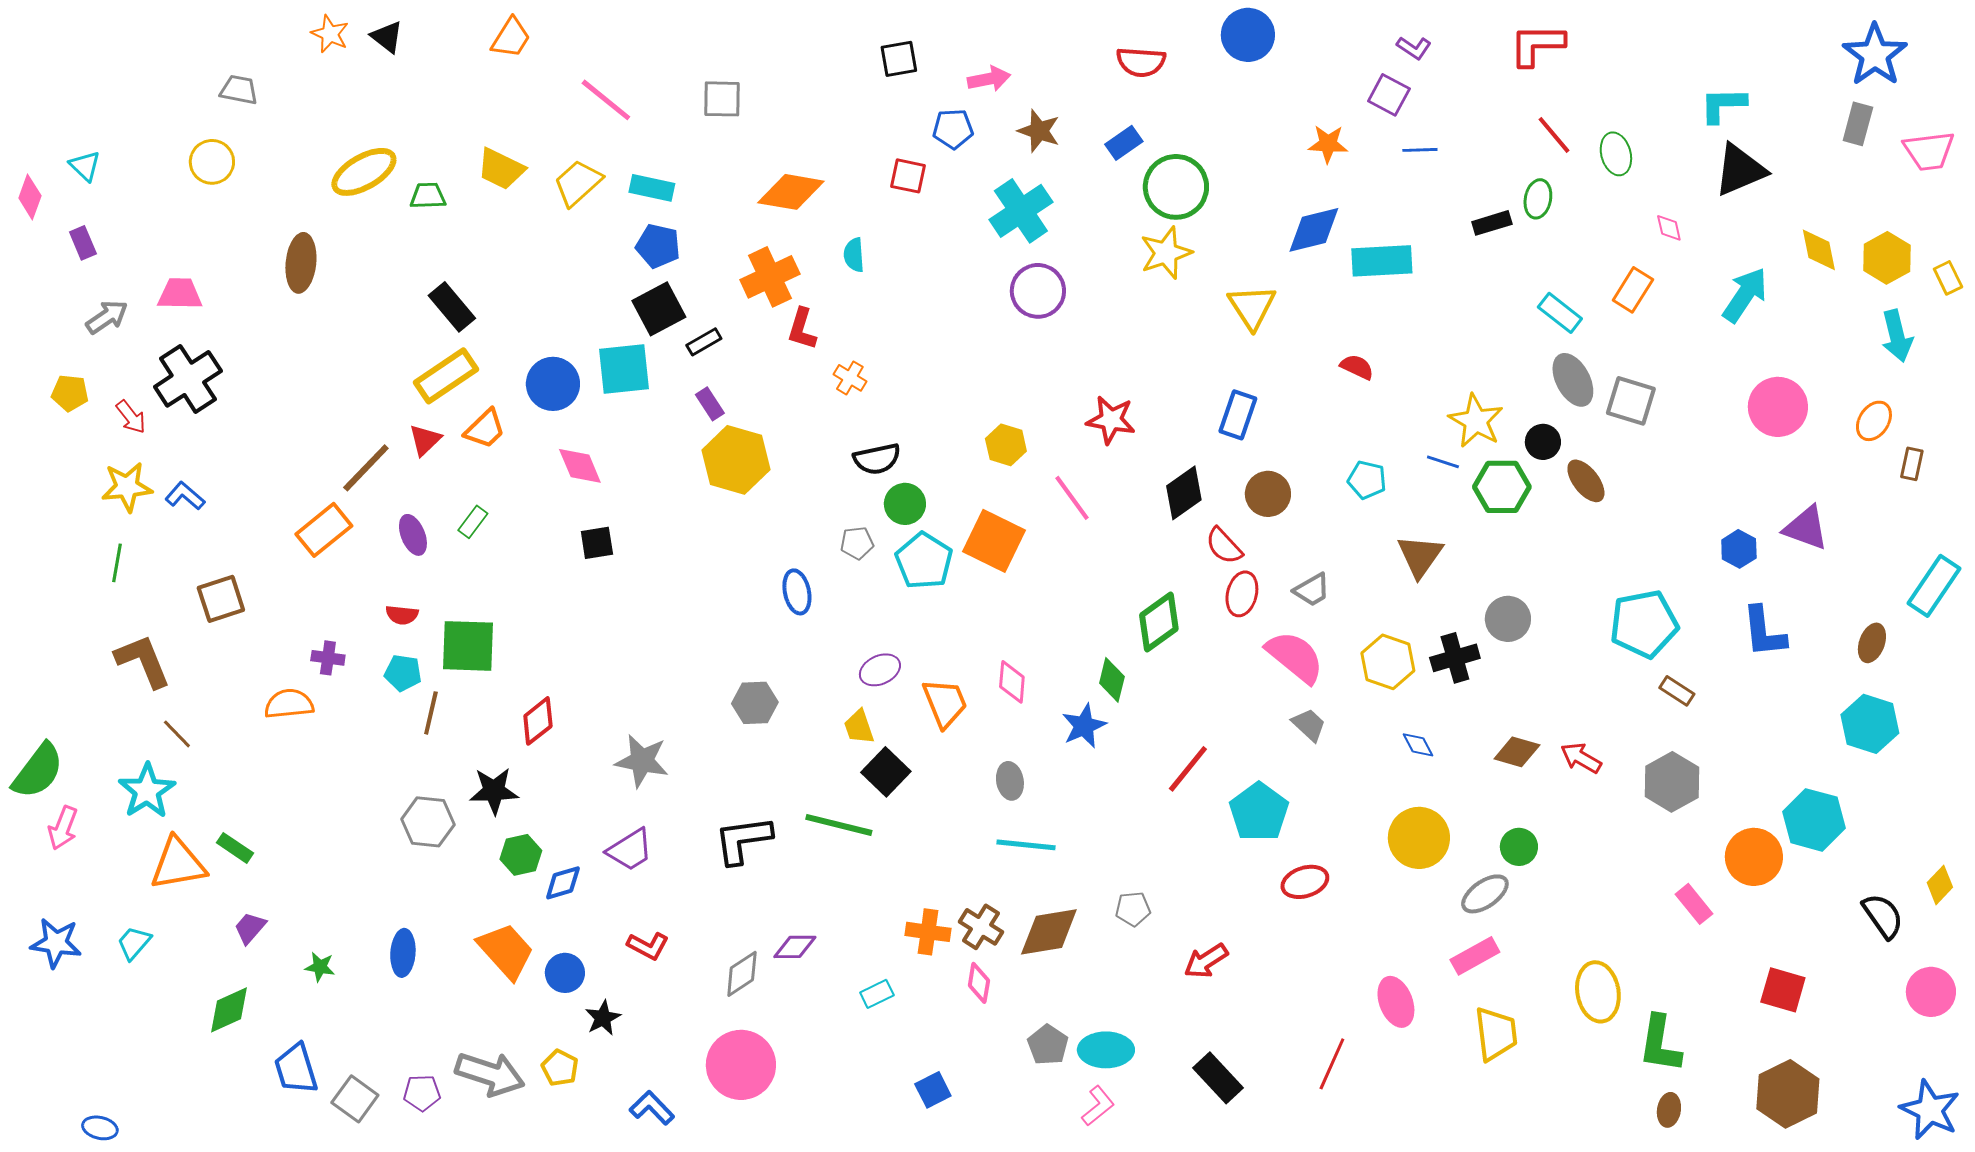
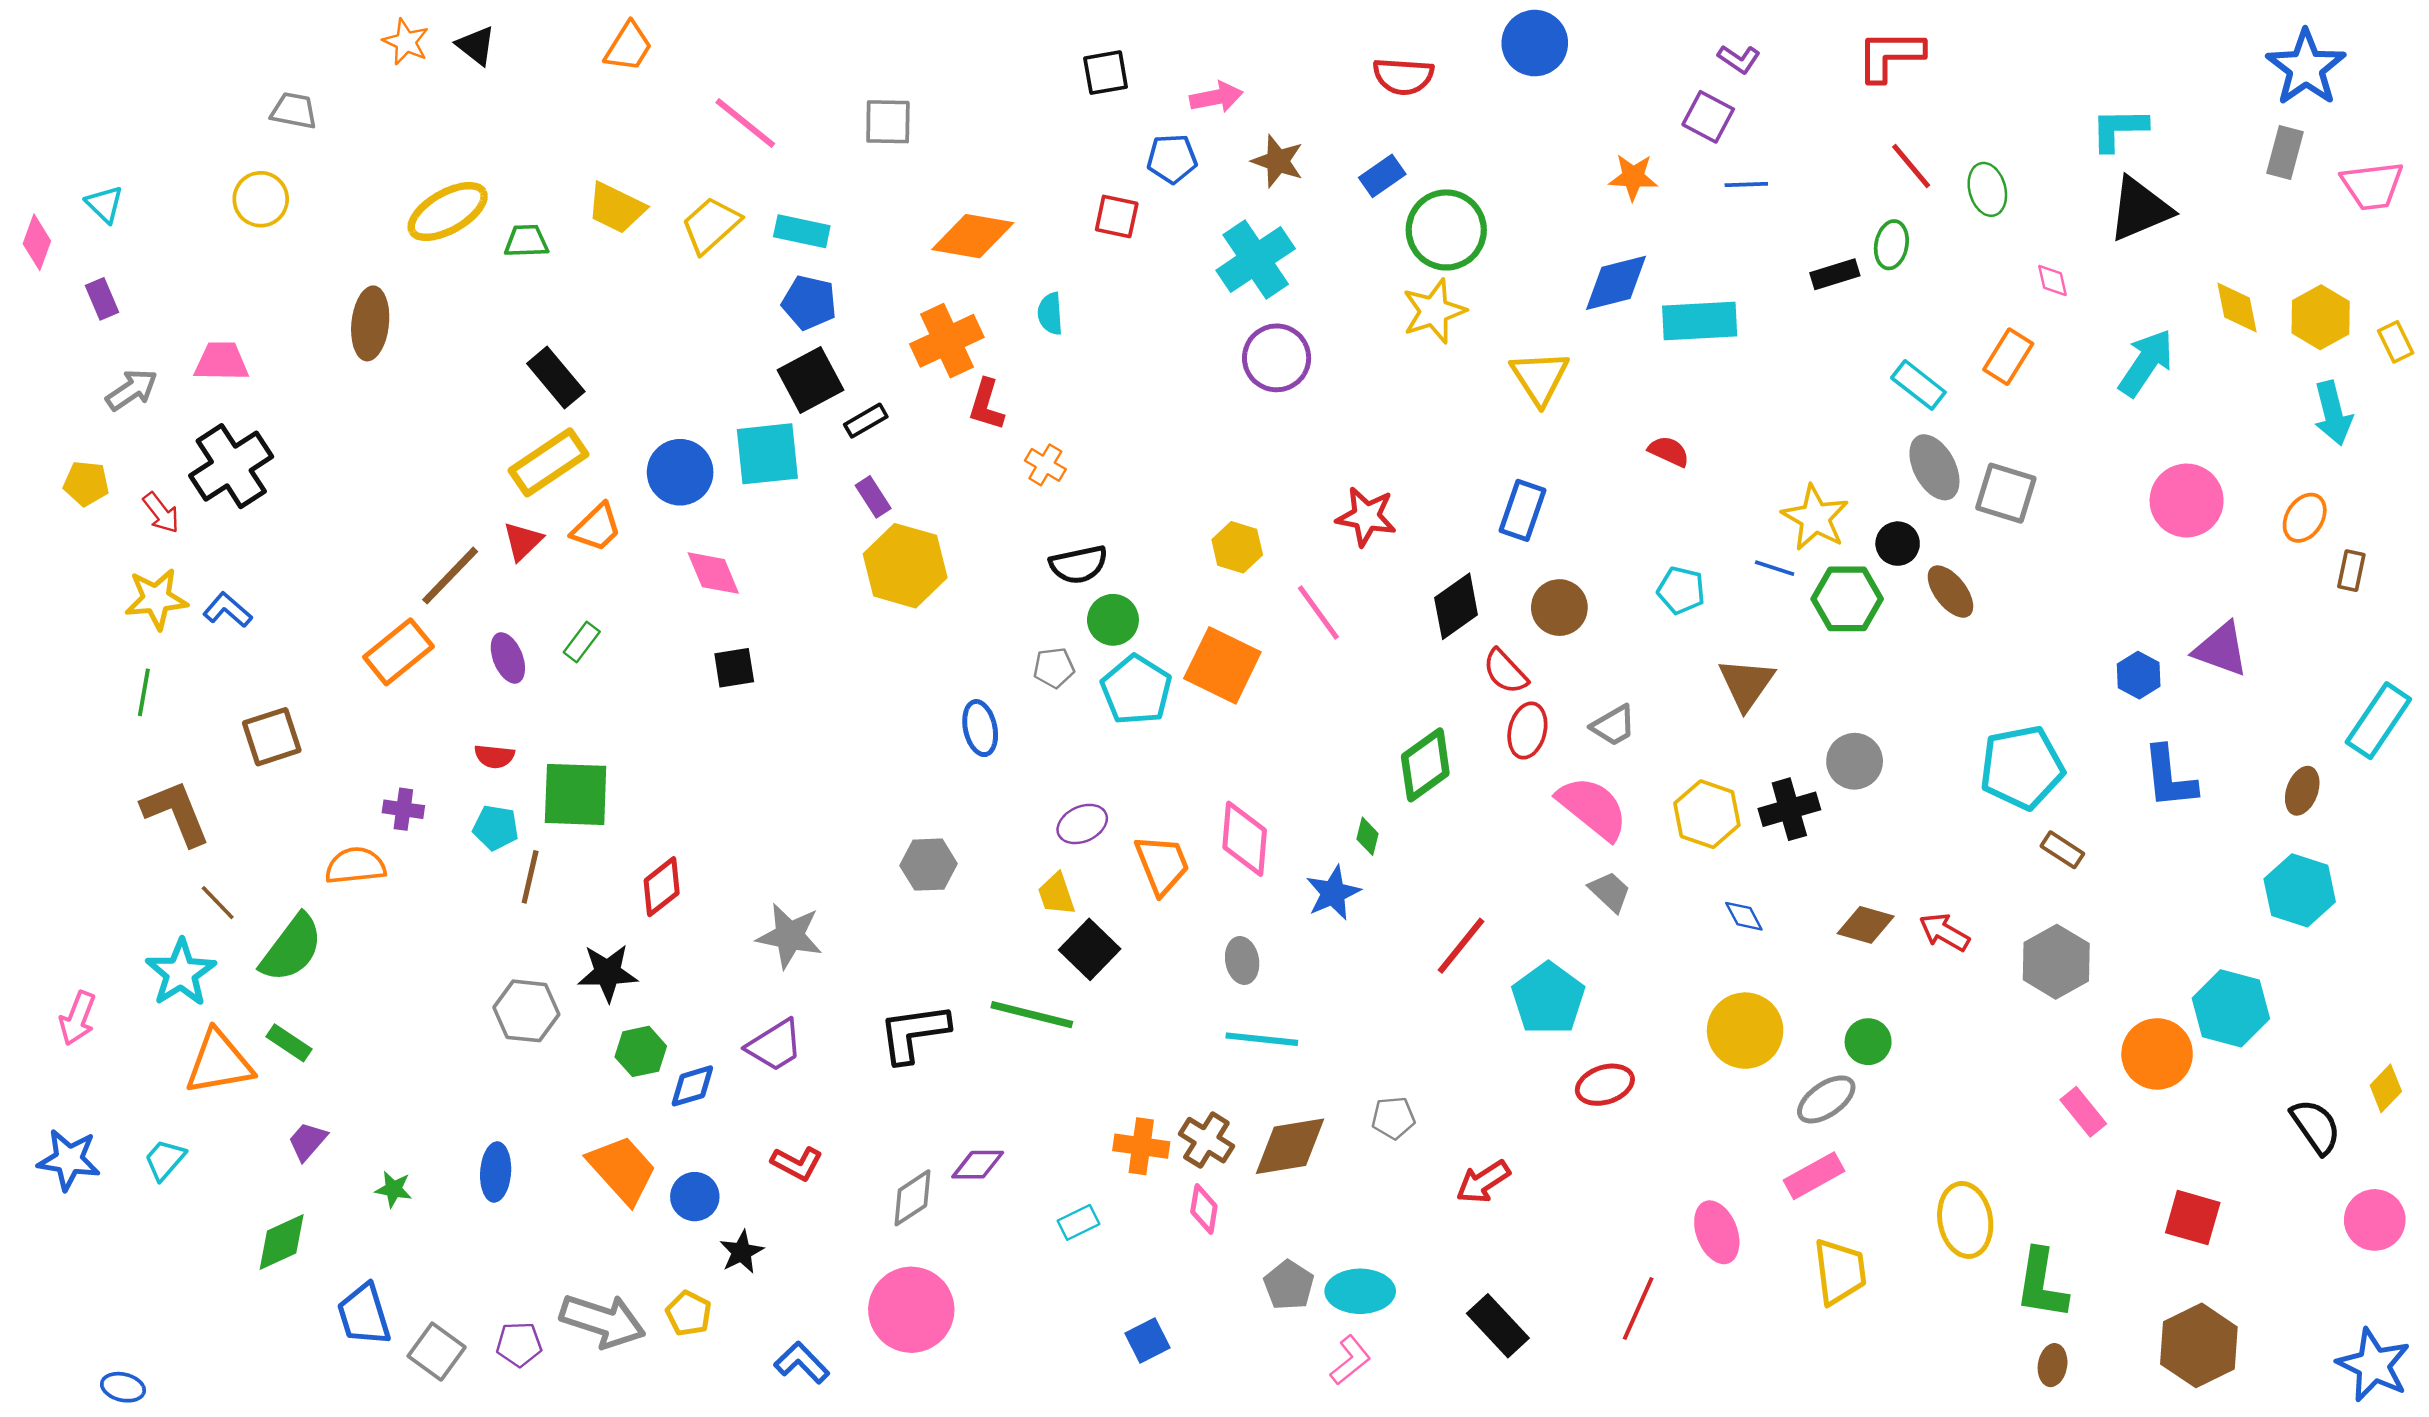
green diamond: (1112, 680) -> (1368, 836), size x0.7
pink diamond: (1012, 682) -> (1245, 839), size x1.4
green semicircle: (38, 771) -> (291, 948), moved

